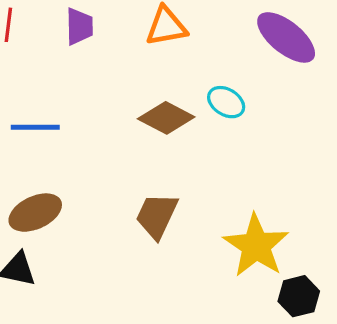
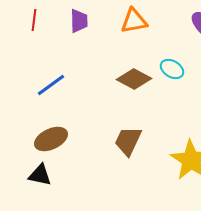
blue line: (35, 127) -> (51, 85), turned -36

